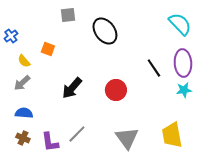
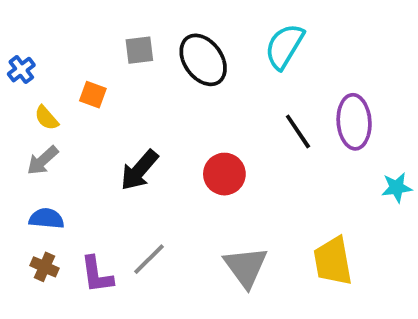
gray square: (68, 15) -> (139, 50), moved
cyan semicircle: (180, 24) -> (284, 46), moved, turned -105
cyan star: (184, 90) -> (397, 188), moved

